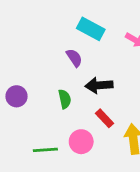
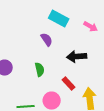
black arrow: (99, 85) -> (77, 56), moved

